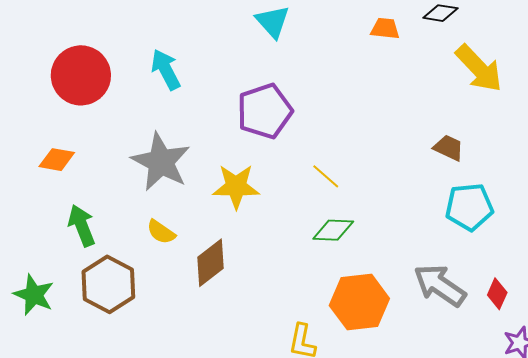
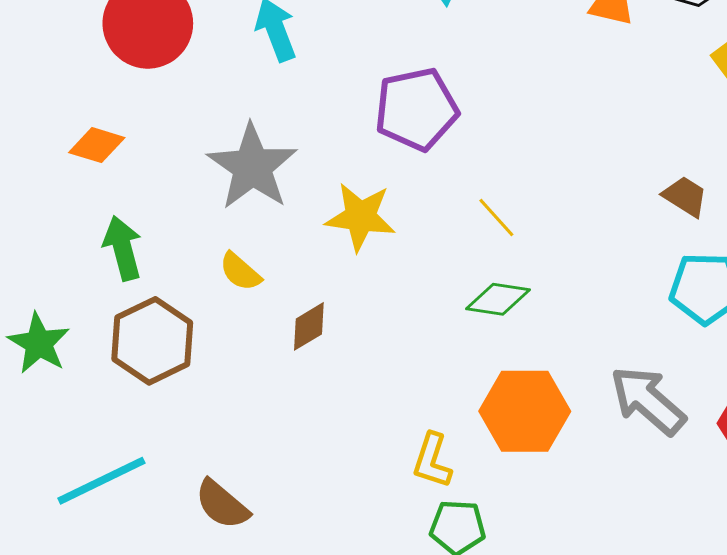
brown diamond: (211, 263) -> (309, 326), size x0.7

